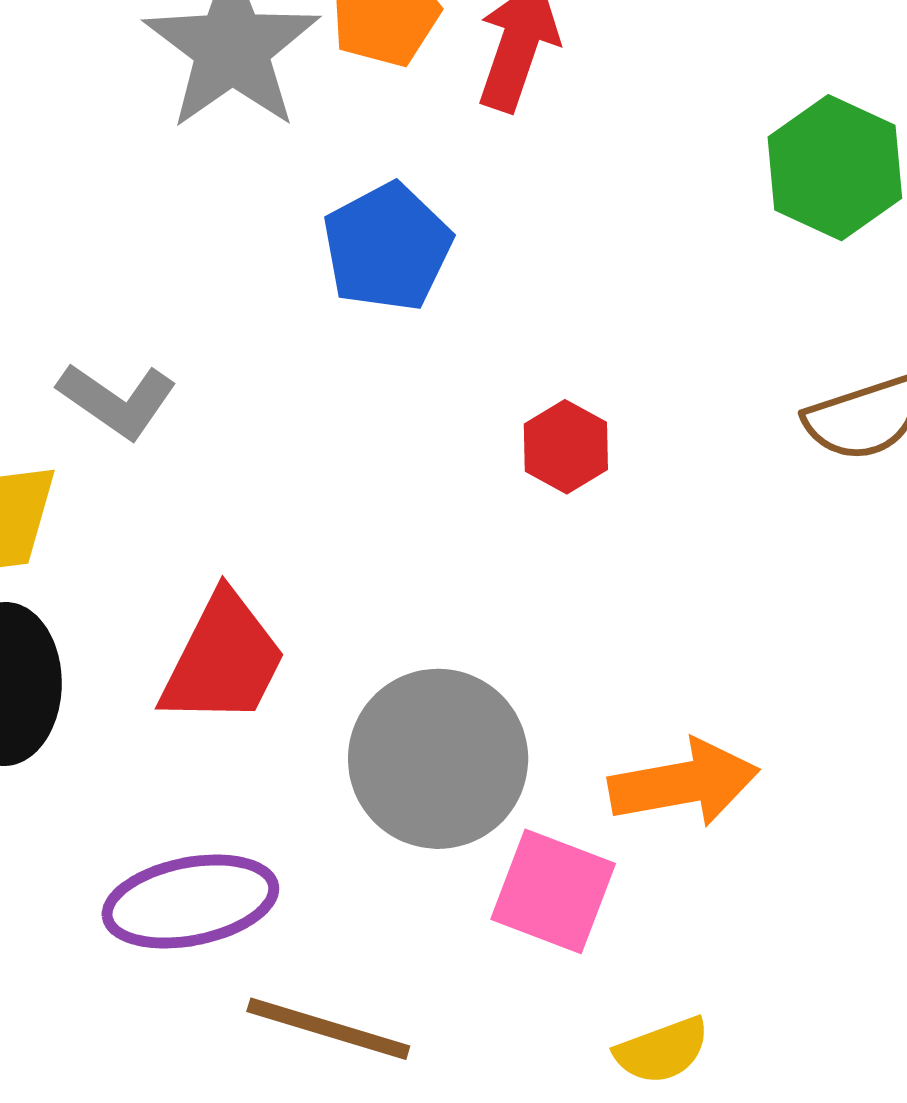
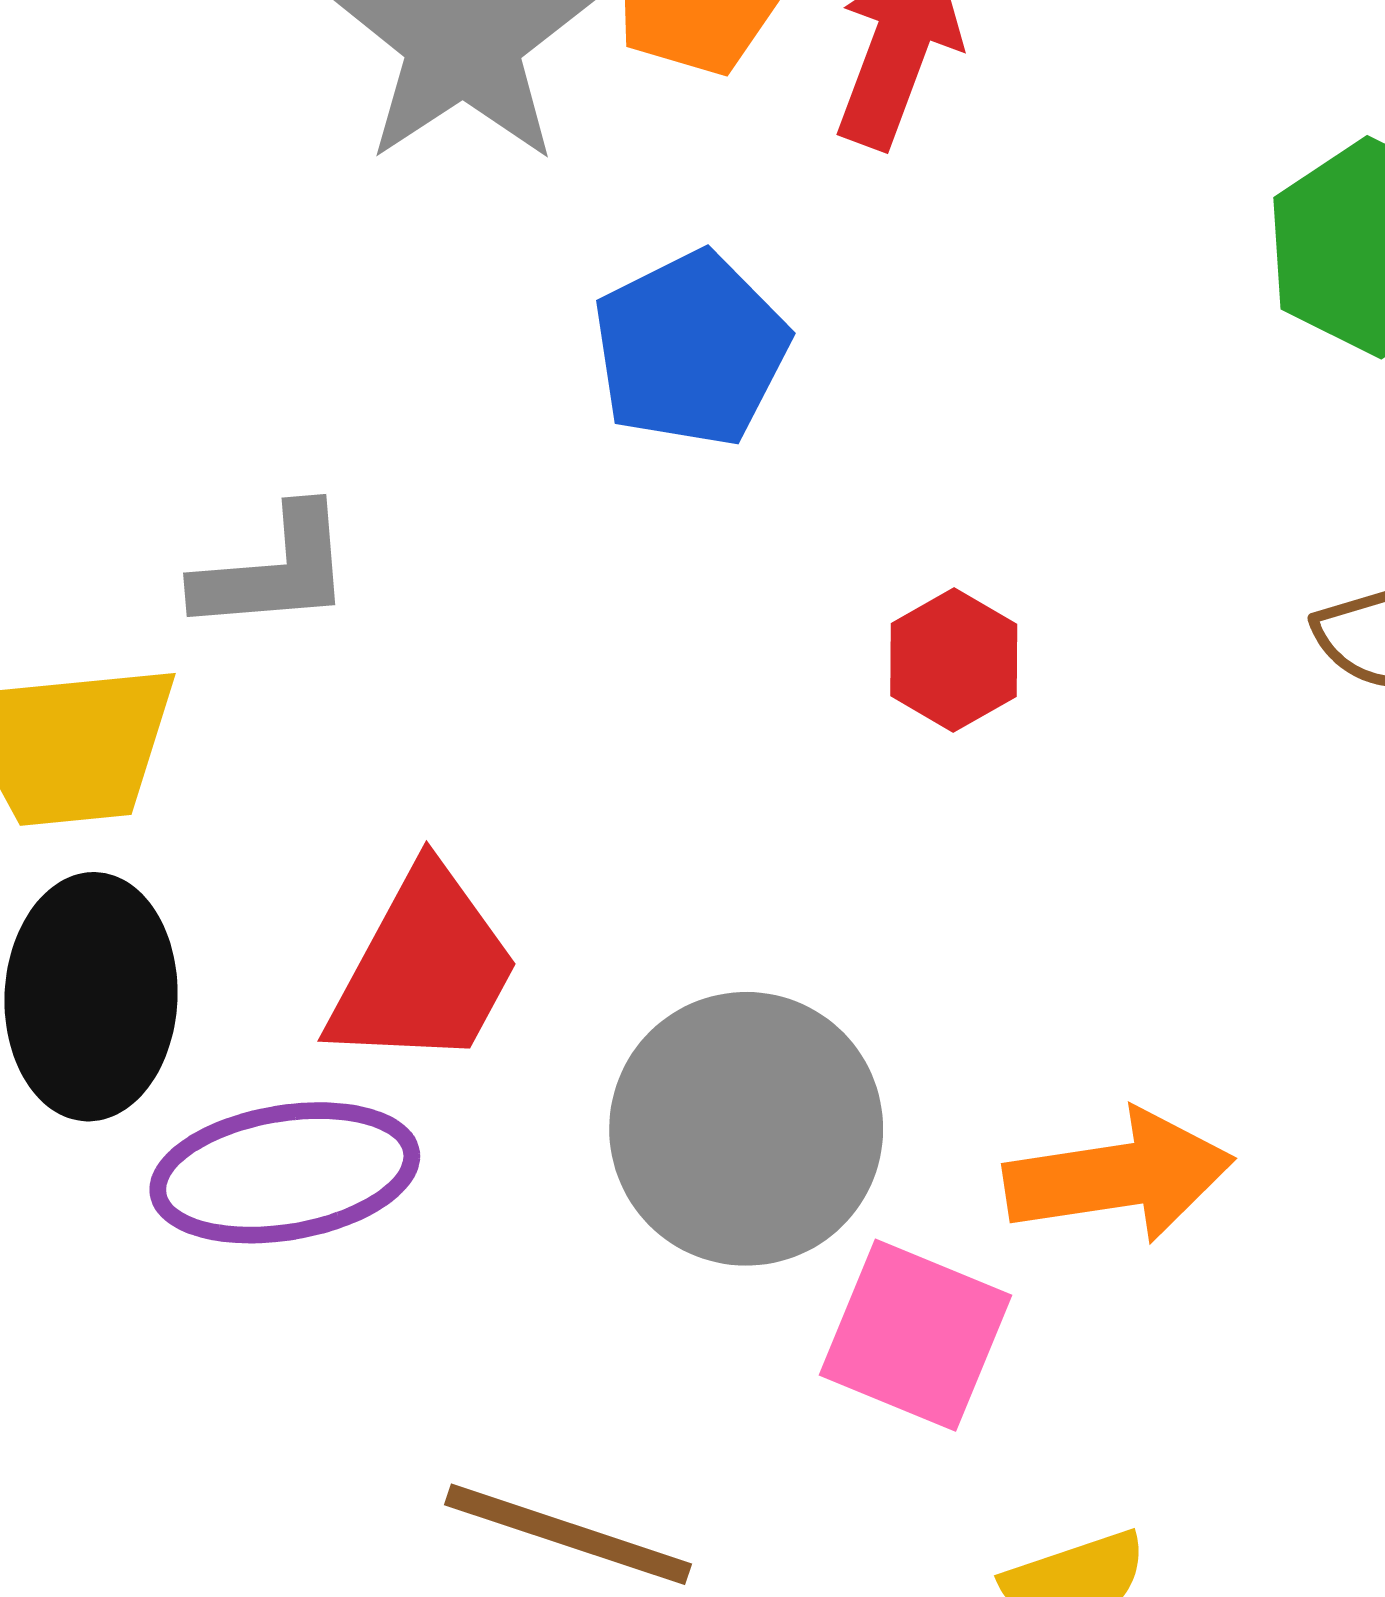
gray L-shape: (117, 400) -> (274, 570), turned -41
purple ellipse: (190, 901) -> (285, 1173), moved

